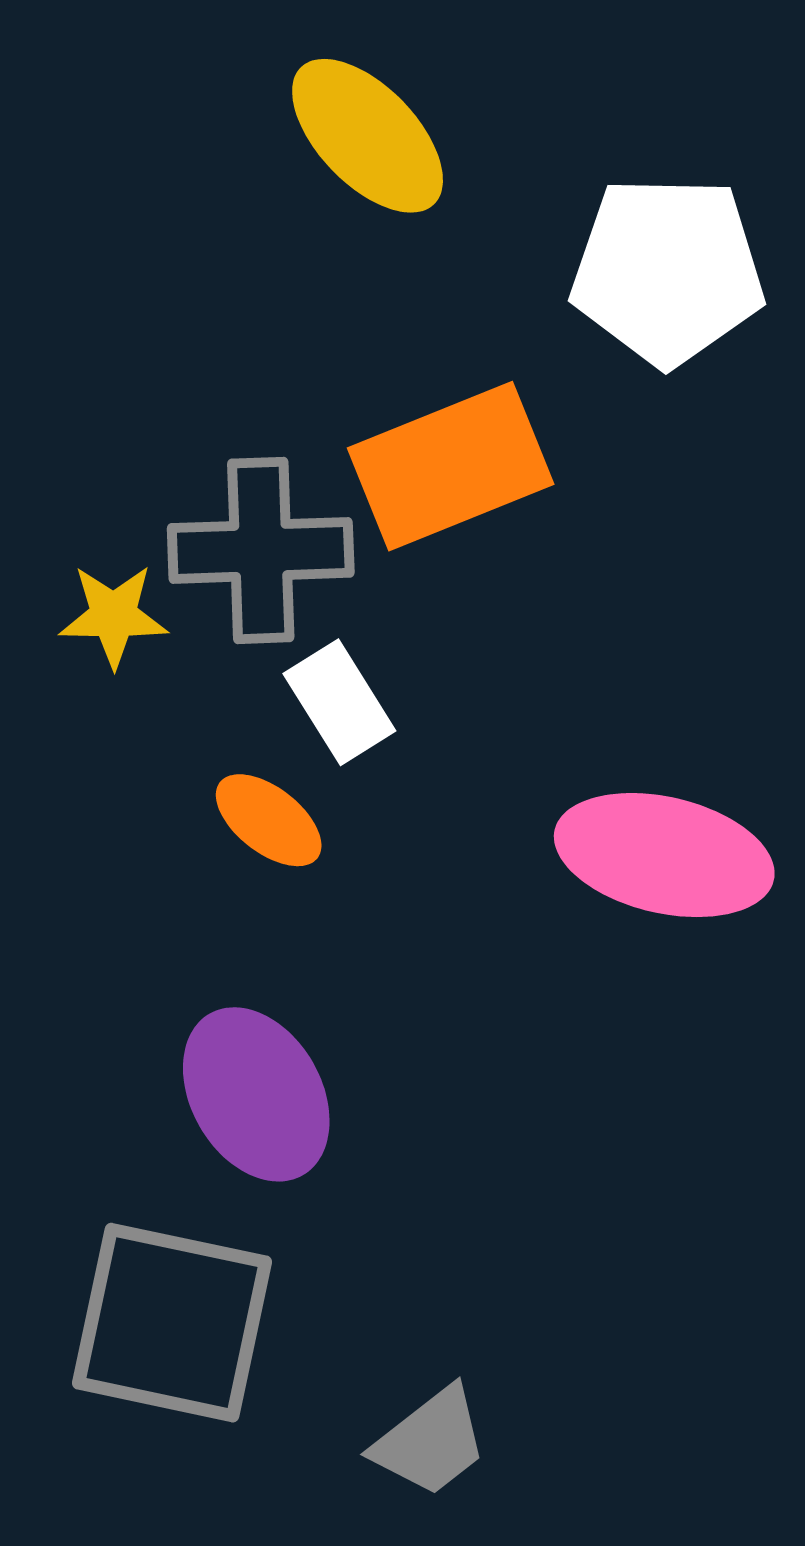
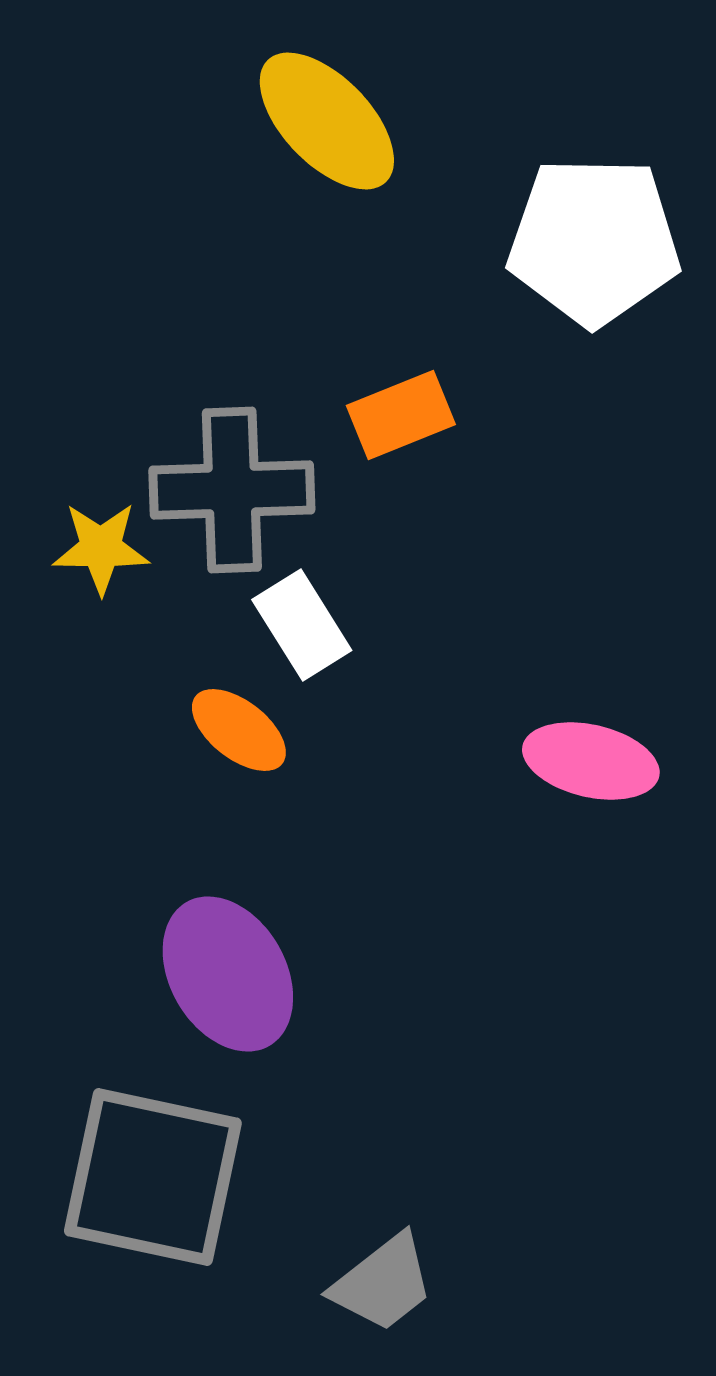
orange rectangle: (451, 466) -> (401, 415), size x0.6
pink ellipse: (664, 855) -> (591, 761), size x0.7

